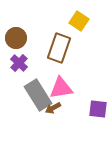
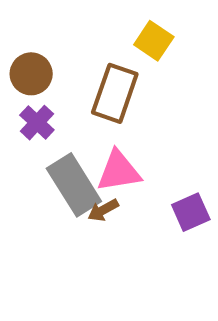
purple square: (98, 109) -> (191, 212), turned -30

